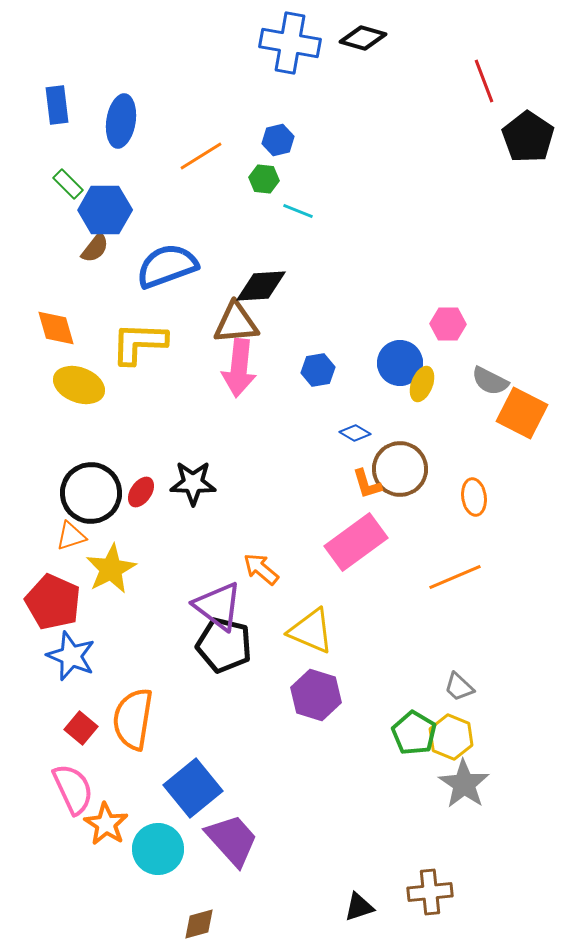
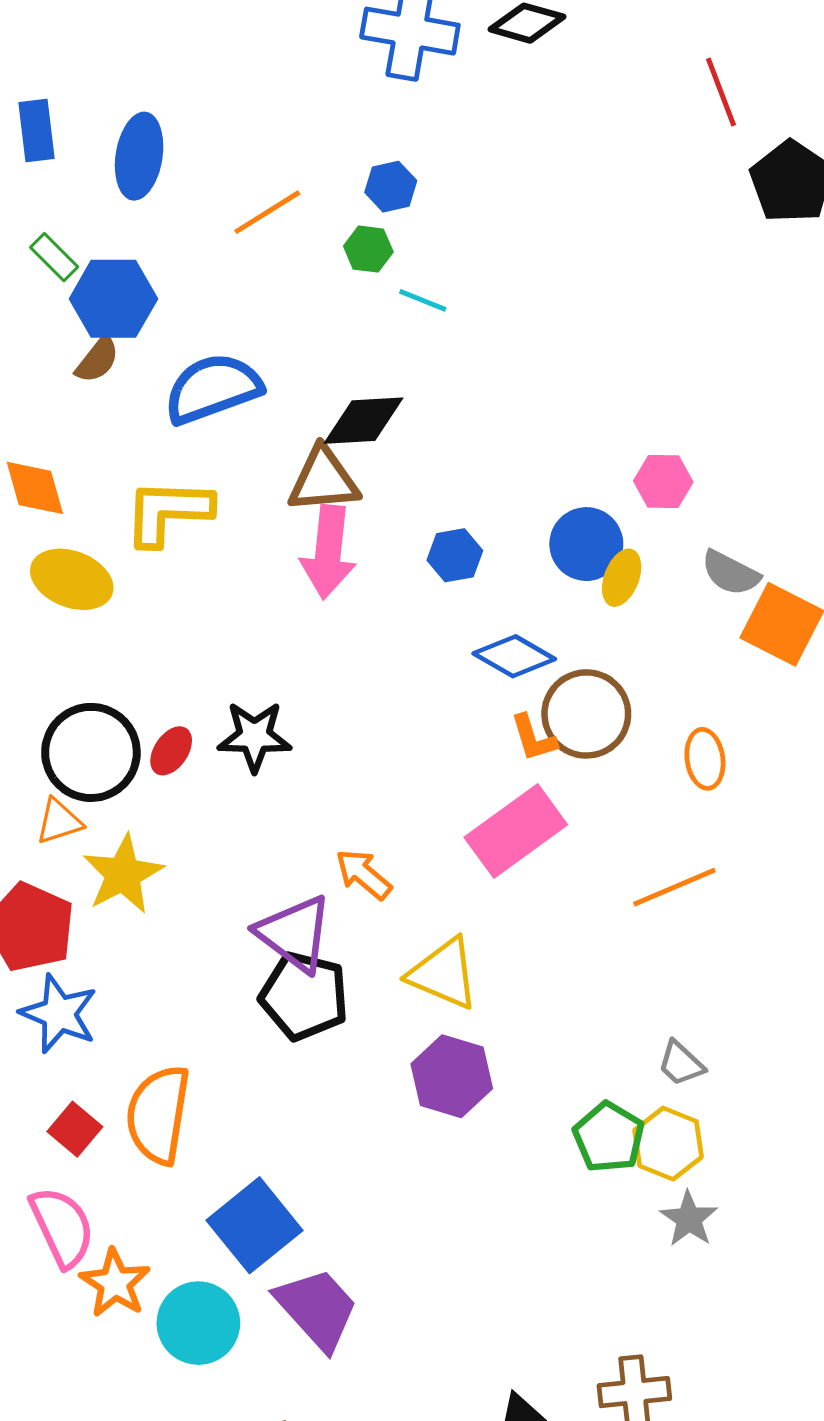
blue diamond: (355, 433) -> (514, 656), size x1.6
gray star: (464, 784) -> (689, 1219), size x0.7

